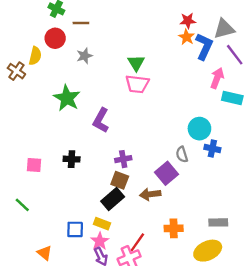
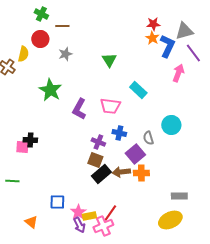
pink trapezoid: (137, 84) -> (110, 106), moved
cyan rectangle: (232, 98) -> (138, 90), moved, turned 30
cyan circle: (199, 129) -> (171, 125), moved
blue cross: (212, 149) -> (119, 133), moved
black cross: (72, 159) -> (30, 140), moved
purple cross: (123, 159) -> (98, 142), turned 32
black rectangle: (113, 199) -> (101, 174), moved
green line: (22, 205) -> (12, 181), turned -40
yellow rectangle: (102, 224) -> (89, 216), moved, turned -32
orange cross: (174, 228) -> (141, 173), moved

